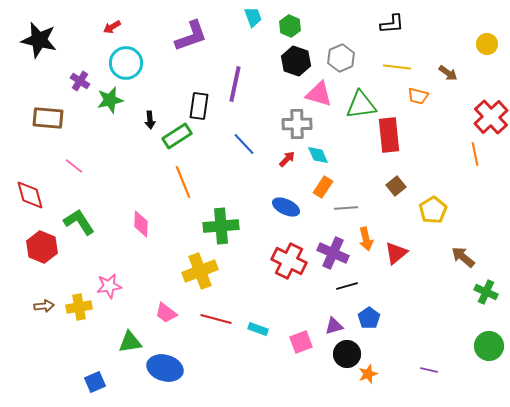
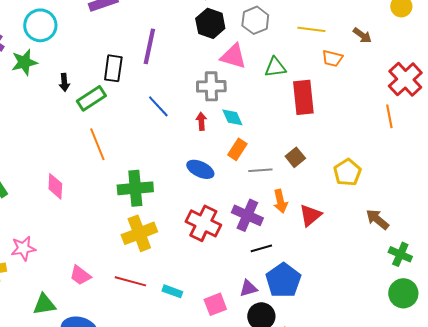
green triangle: (361, 105) -> (275, 67), size x0.7
red arrow: (287, 159) -> (201, 121), turned -48
brown square: (396, 186) -> (295, 157), moved
yellow cross: (200, 271) -> (139, 233), moved
blue pentagon: (369, 318) -> (283, 280), size x1.6
green circle: (489, 346) -> (403, 293), moved

